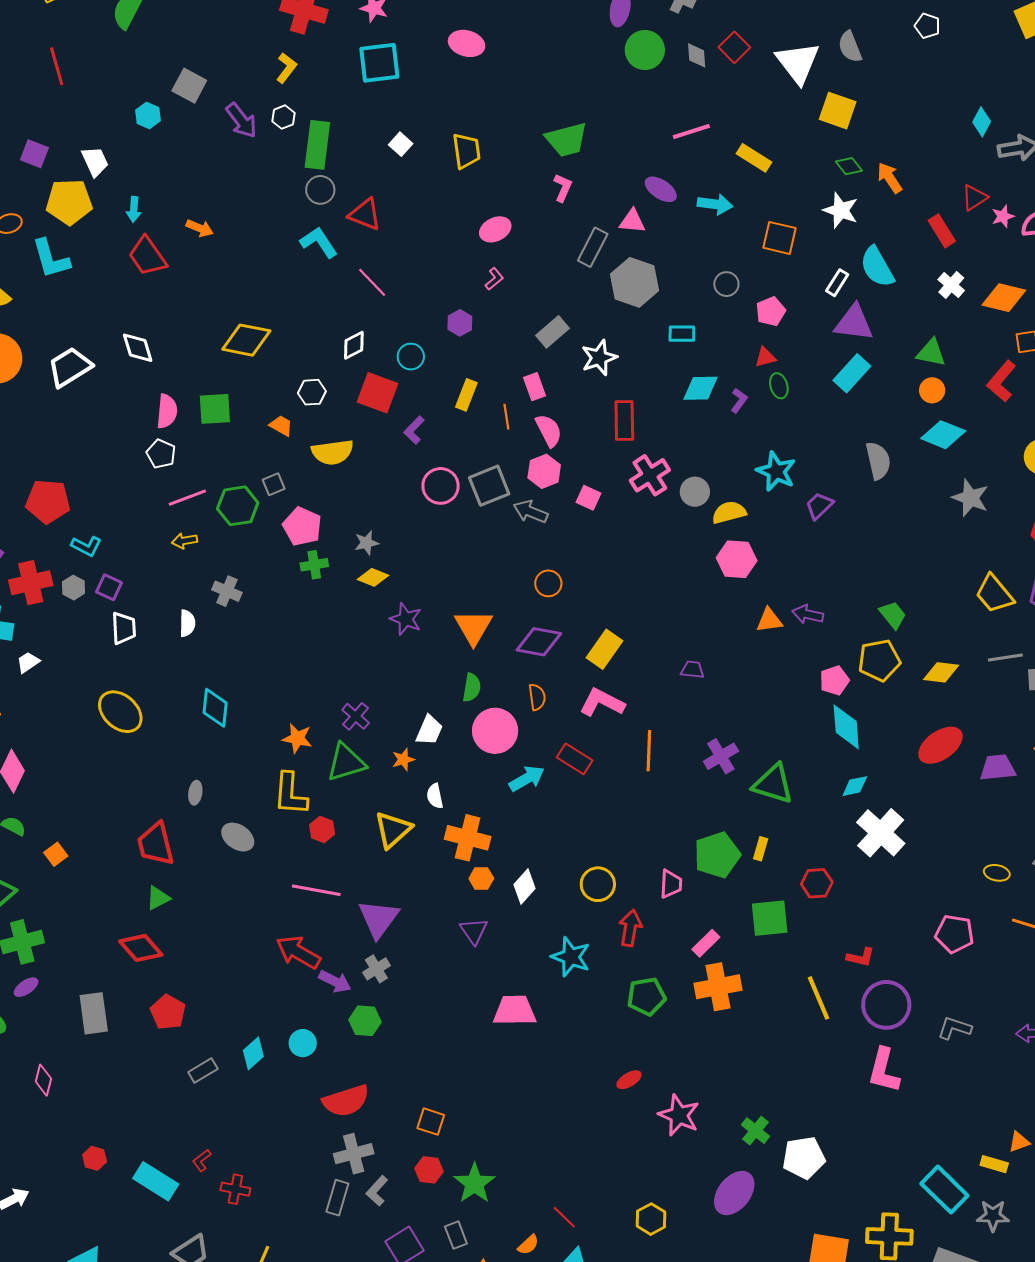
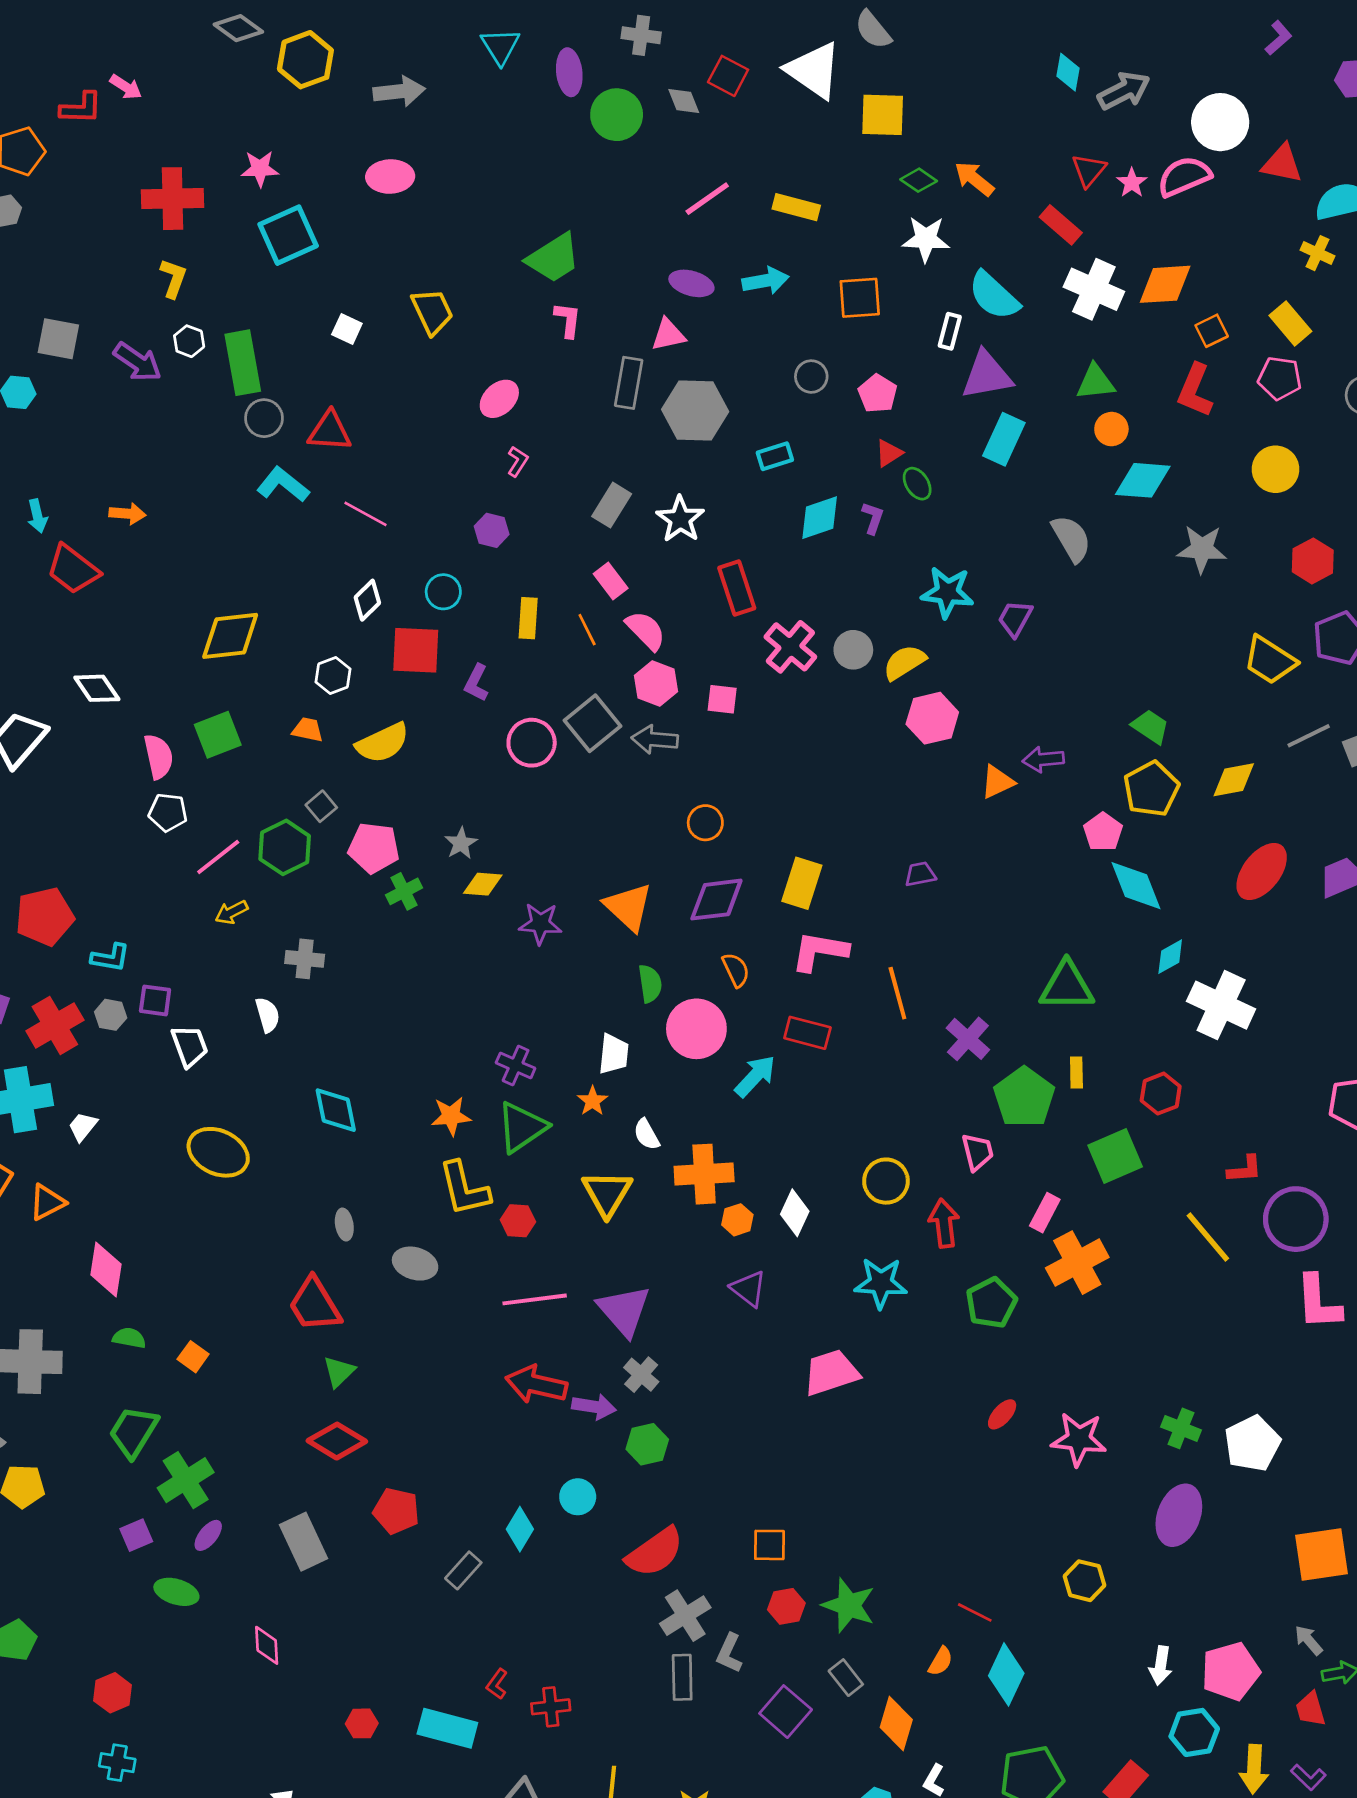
white cross: (951, 285) -> (1094, 289), size x1.6
purple cross: (721, 756) -> (968, 1039), moved

